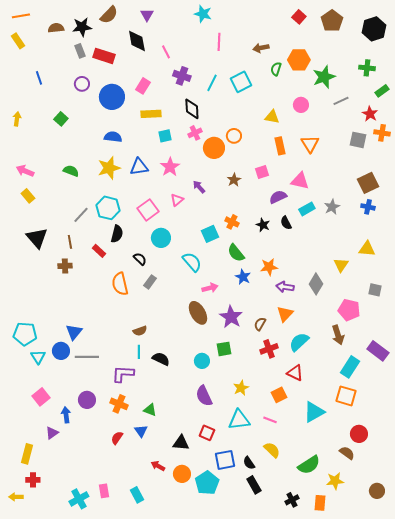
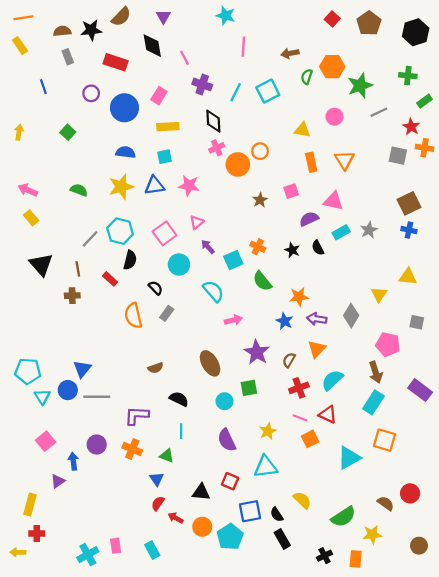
gray rectangle: (80, 51) -> (68, 57), moved
cyan square: (165, 136) -> (164, 157), moved
pink star: (170, 167) -> (189, 186), turned -30
purple arrow: (199, 187) -> (208, 247), moved
blue star: (243, 277) -> (284, 321), moved
brown ellipse: (198, 313) -> (210, 363), moved
cyan line: (139, 352) -> (181, 431), moved
cyan rectangle: (350, 367) -> (373, 402), moved
pink line: (270, 420) -> (300, 418), moved
red circle: (359, 434) -> (410, 493), moved
red semicircle: (117, 438) -> (158, 503), moved

